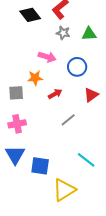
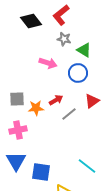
green triangle: (89, 34) -> (84, 50), moved, turned 35
orange star: (35, 78) -> (36, 108), moved
gray line: (68, 120) -> (69, 114), moved

